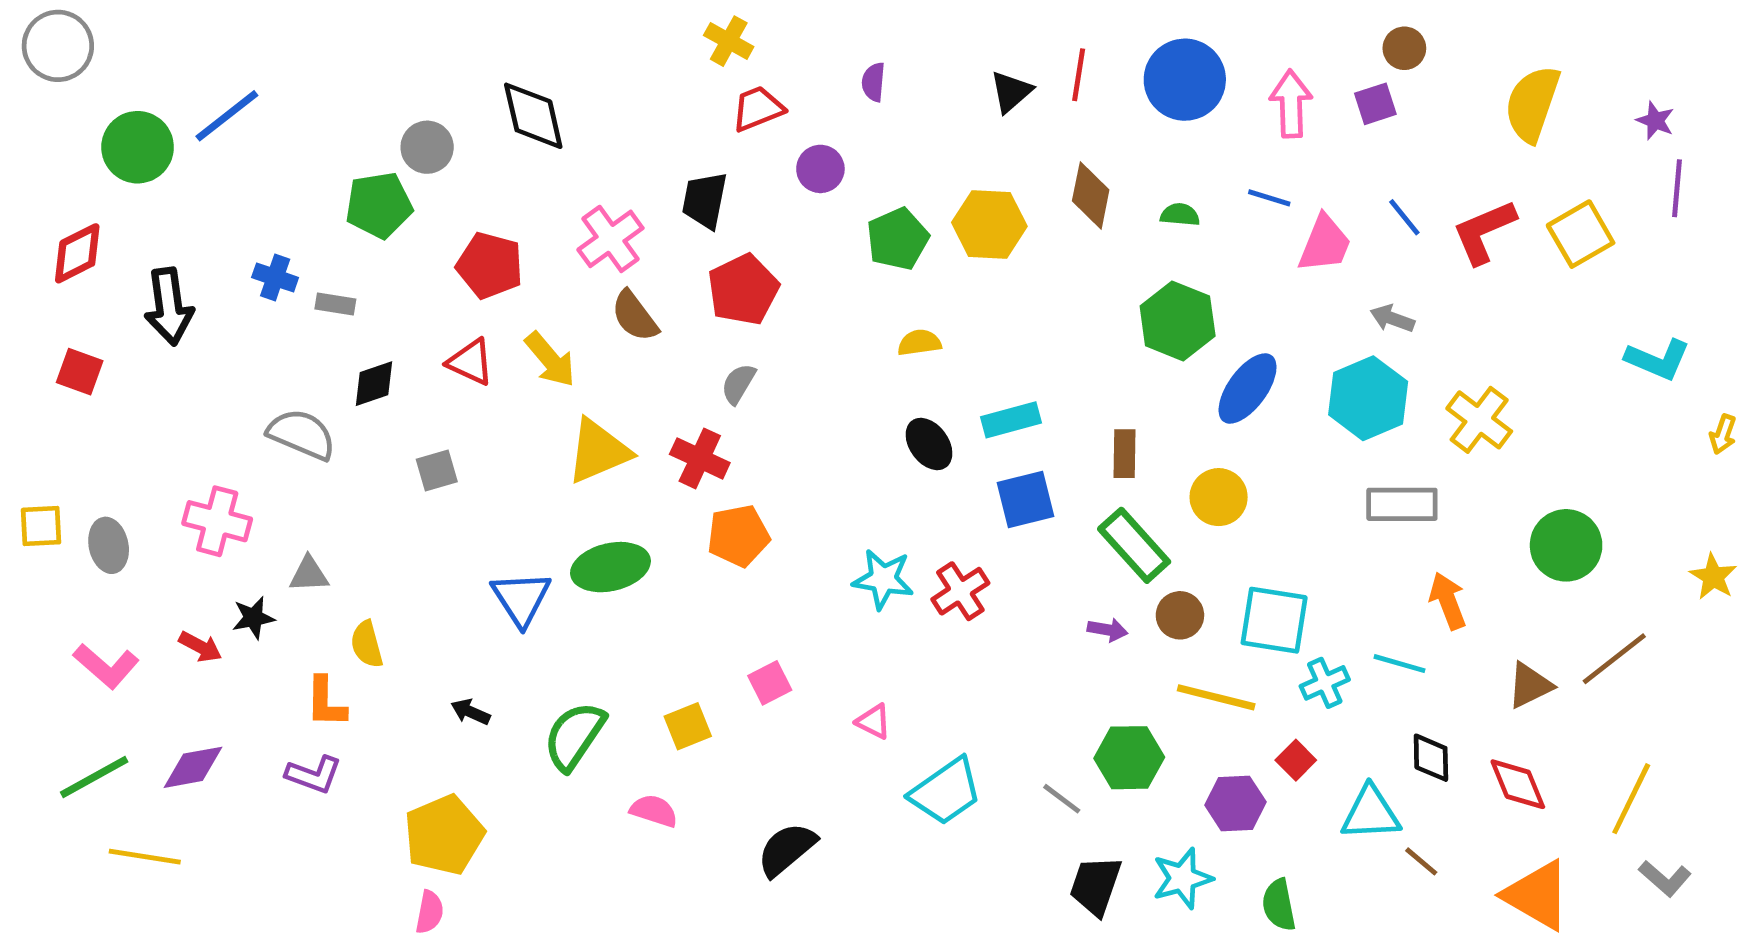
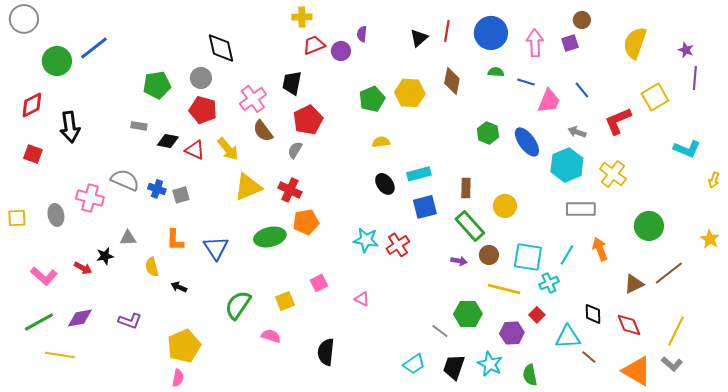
yellow cross: (729, 41) -> (302, 17), turned -30
gray circle: (427, 147) -> (201, 78), moved
purple circle: (820, 169) -> (341, 51), moved
green semicircle: (1180, 215) -> (496, 72), moved
red L-shape: (1484, 232) -> (618, 121), moved
blue cross: (275, 277) -> (157, 189), moved
green hexagon: (1178, 321) -> (488, 133), size x0.7
black diamond: (374, 384) -> (168, 141), moved, turned 30
gray semicircle: (738, 384) -> (295, 150), moved
blue ellipse: (1248, 388) -> (527, 142), moved, turned -72
pink cross: (217, 521) -> (90, 198), moved
gray ellipse: (109, 545) -> (56, 215), moved
green ellipse: (610, 567) -> (270, 237), moved
cyan line: (1400, 664) -> (567, 255), moved, turned -75
orange L-shape: (326, 702) -> (175, 240), moved
black arrow: (471, 712) -> (179, 287), moved
cyan trapezoid: (946, 791) -> (414, 364), moved, size x0.7
black semicircle: (787, 849) -> (326, 352), turned -44
cyan star: (1182, 878) -> (490, 364), turned -30
gray L-shape: (1665, 878) -> (672, 364), moved

